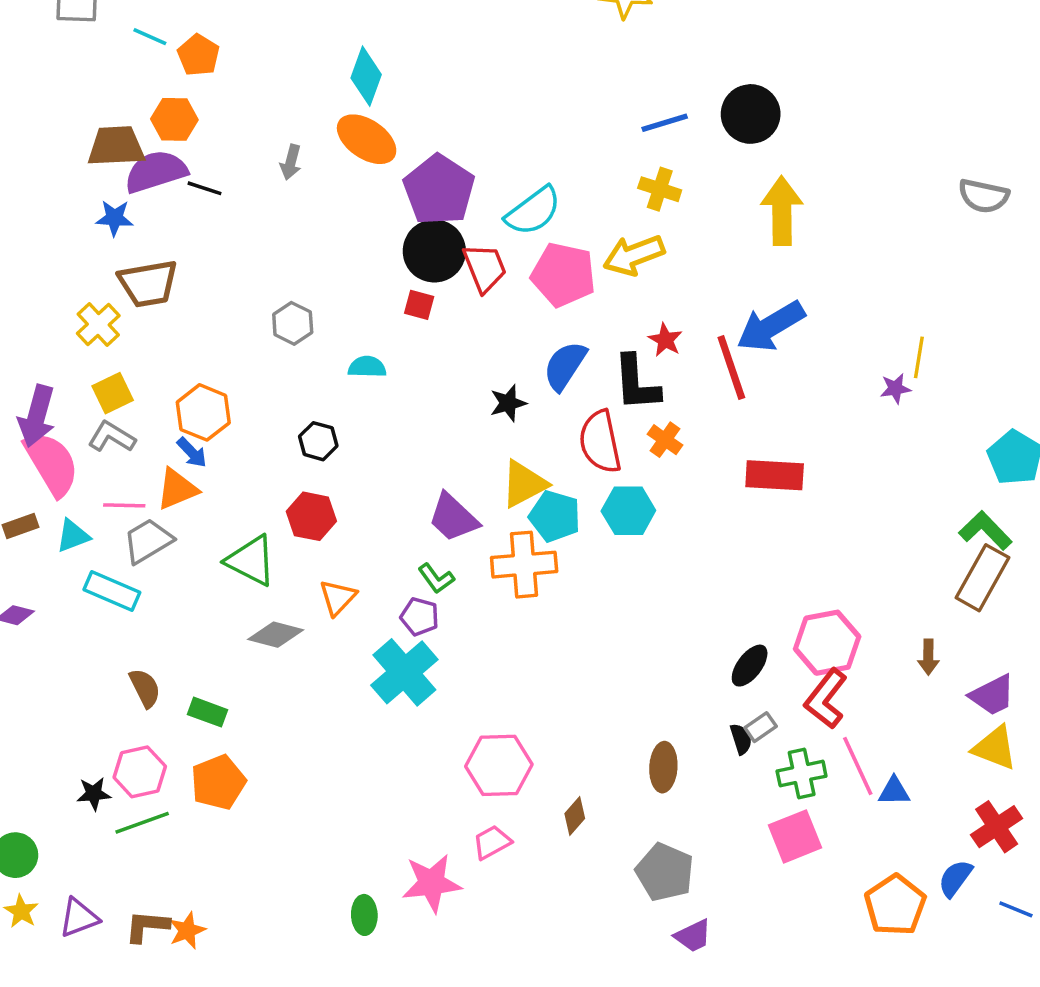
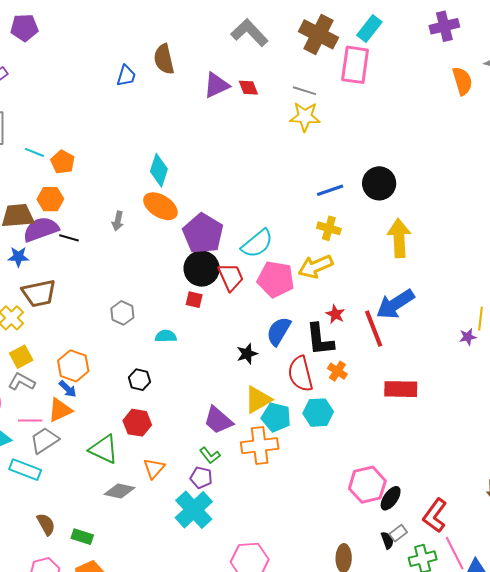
pink hexagon: (827, 643) -> (367, 485), moved

